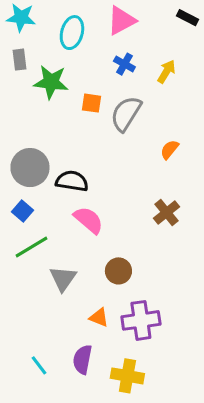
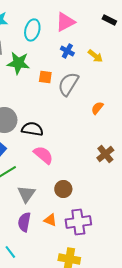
yellow arrow: (166, 72) -> (95, 56), turned 98
brown cross: (166, 213) -> (105, 154), moved
purple semicircle: (82, 359) -> (24, 222), moved

